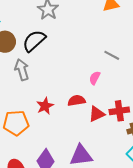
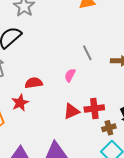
gray line: (112, 55) -> (87, 53), turned 35
red semicircle: (77, 101) -> (34, 83), moved

